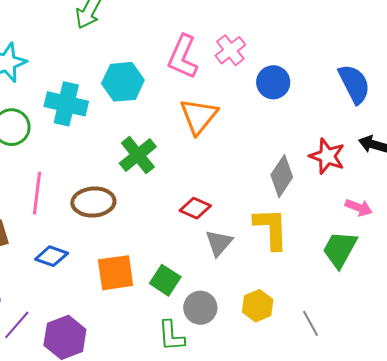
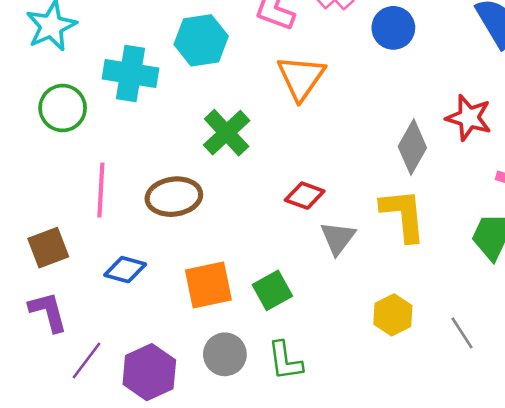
green square: (165, 280) -> (272, 290), turned 32
gray circle: (200, 308) -> (225, 354), moved

